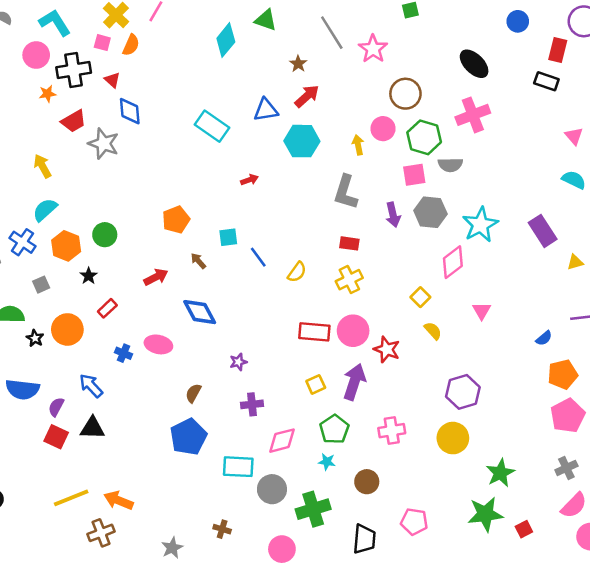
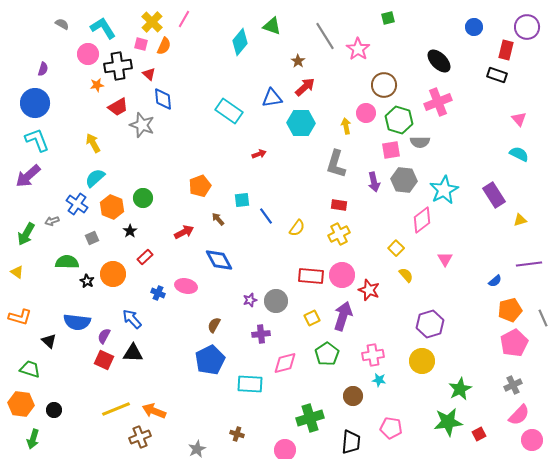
cyan star: (327, 462) -> (379, 380), moved
gray circle: (272, 489) -> (276, 301), moved

